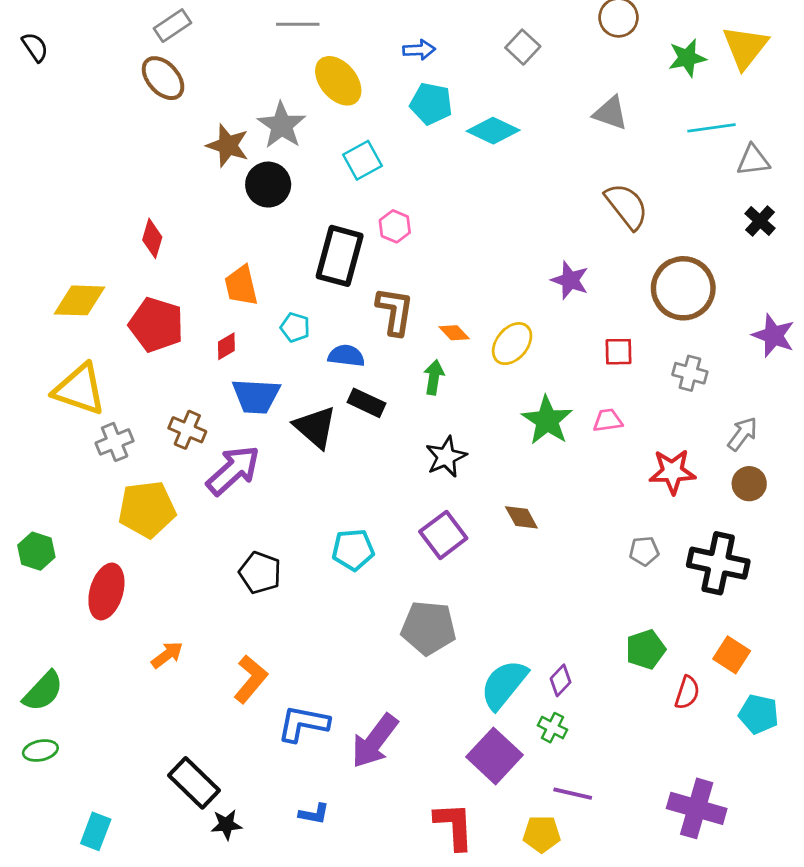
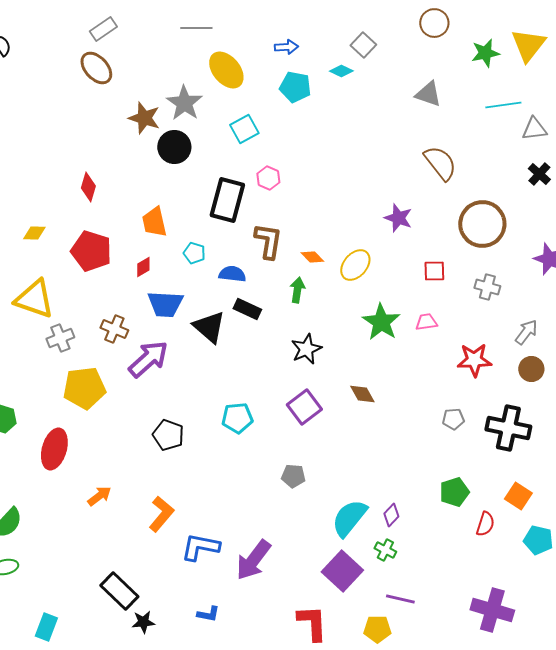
cyan diamond: (493, 131) -> (341, 71), moved, size x0.6
yellow diamond: (80, 300) -> (34, 233), size x0.6
gray pentagon: (429, 628) -> (293, 476), size x0.6

